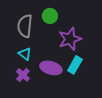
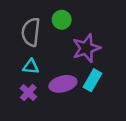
cyan triangle: (25, 54) -> (31, 67), turned -32
purple ellipse: (51, 68) -> (63, 84), turned -30

